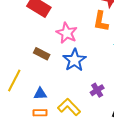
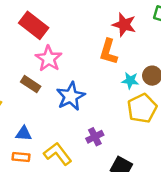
pink star: (67, 33) -> (49, 59), moved

